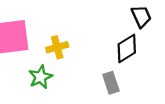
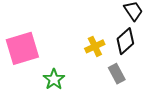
yellow cross: (57, 47) -> (95, 46), moved

